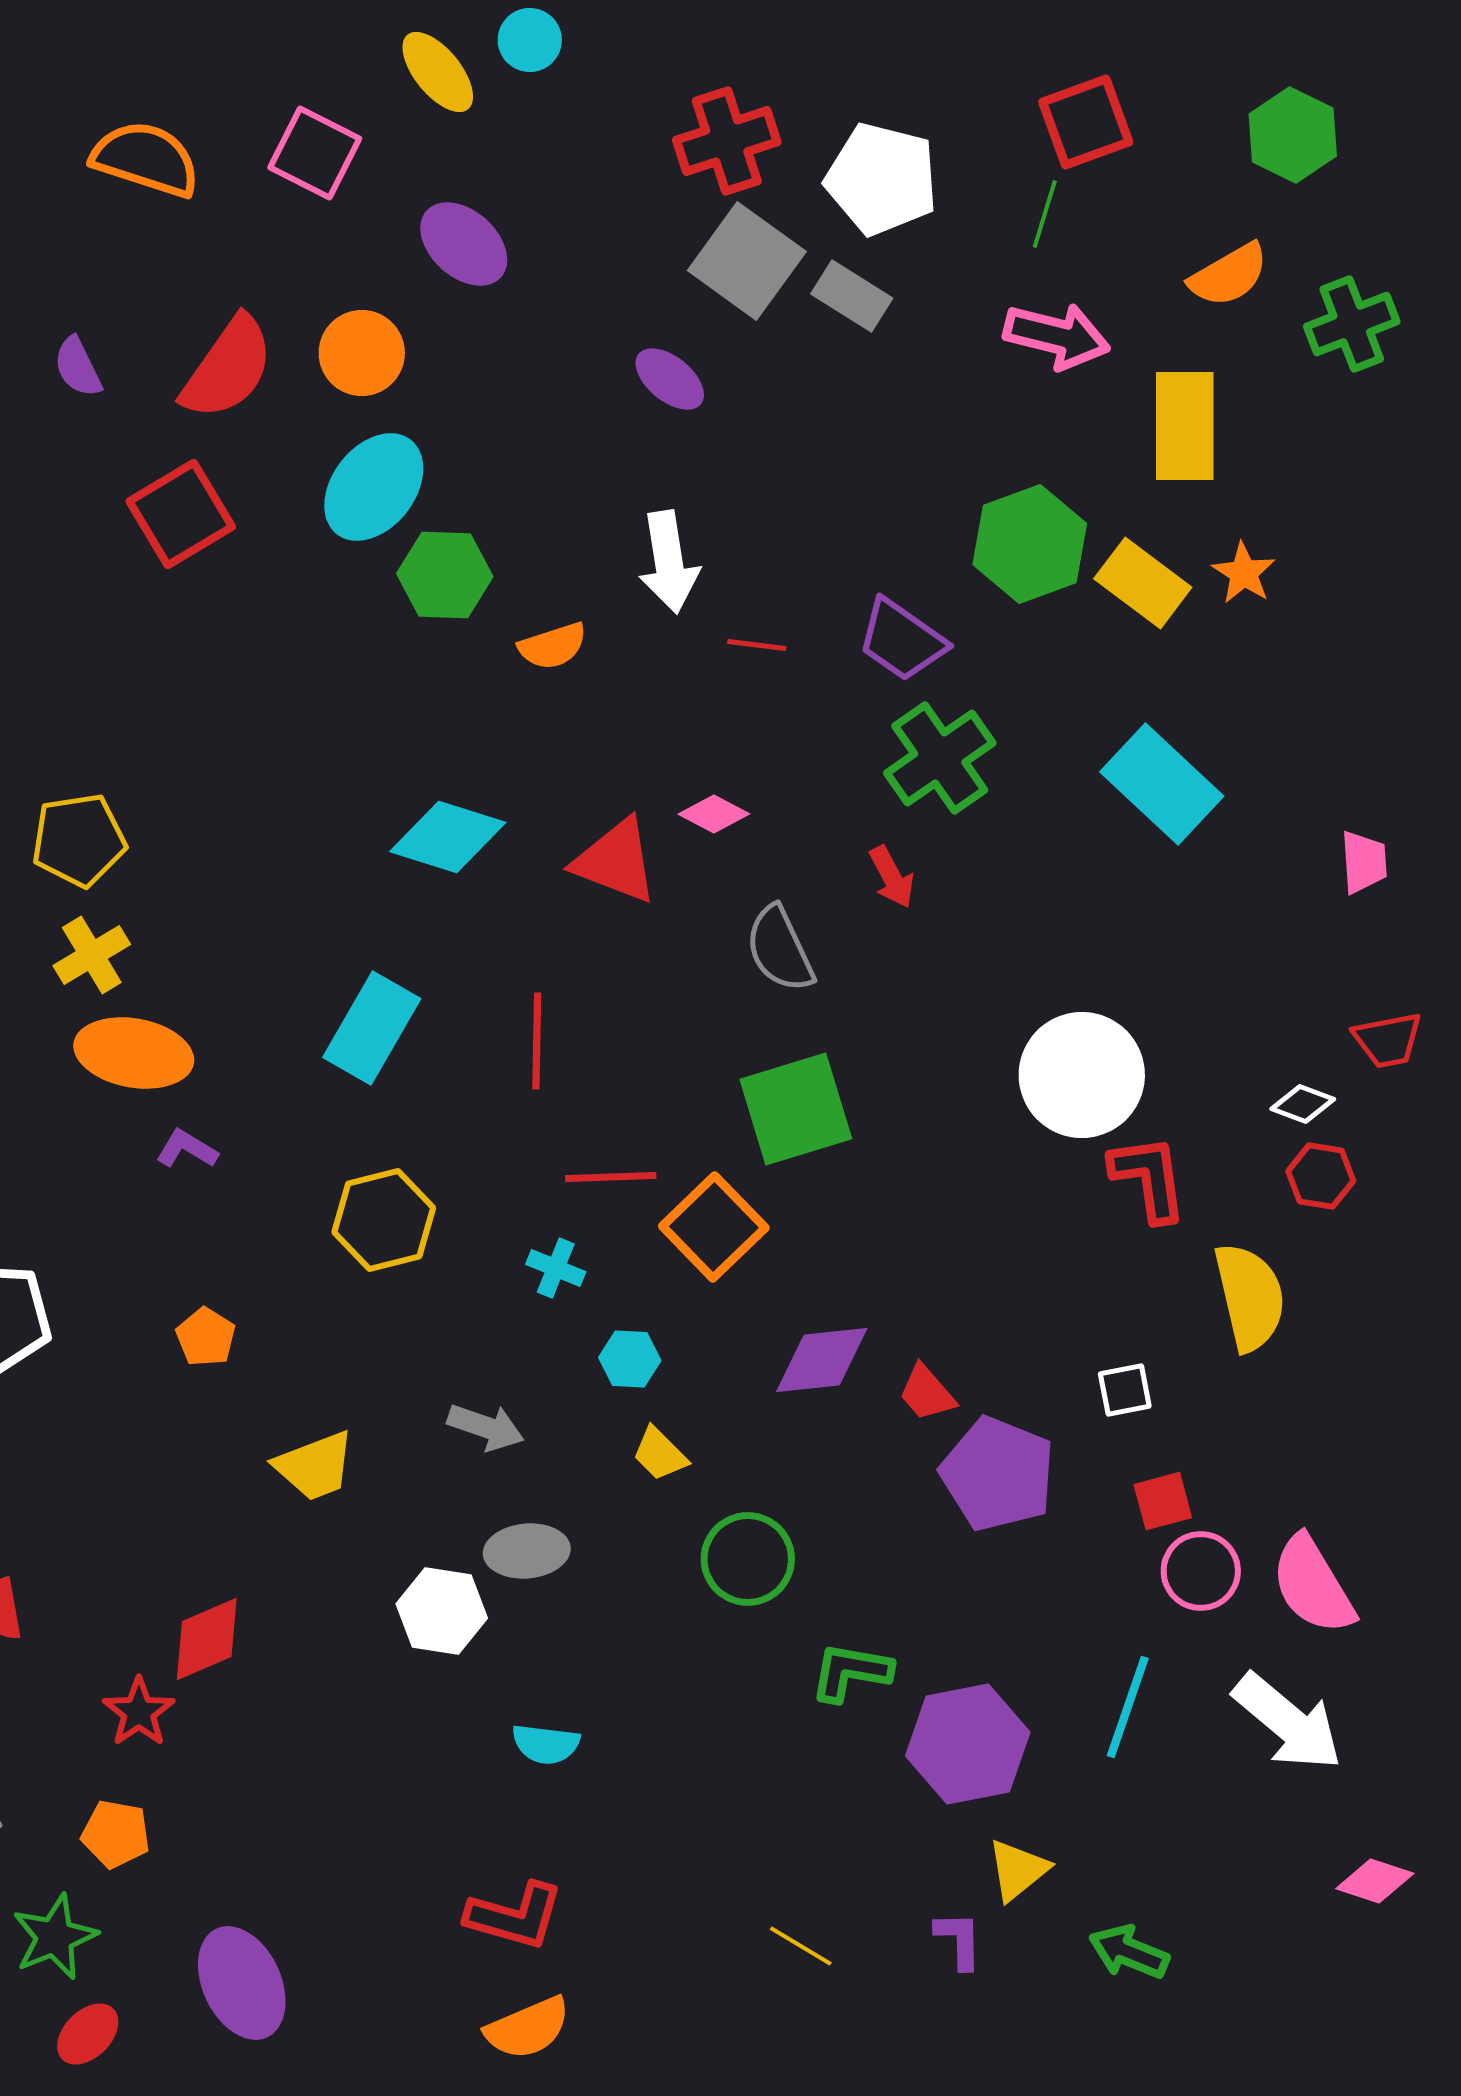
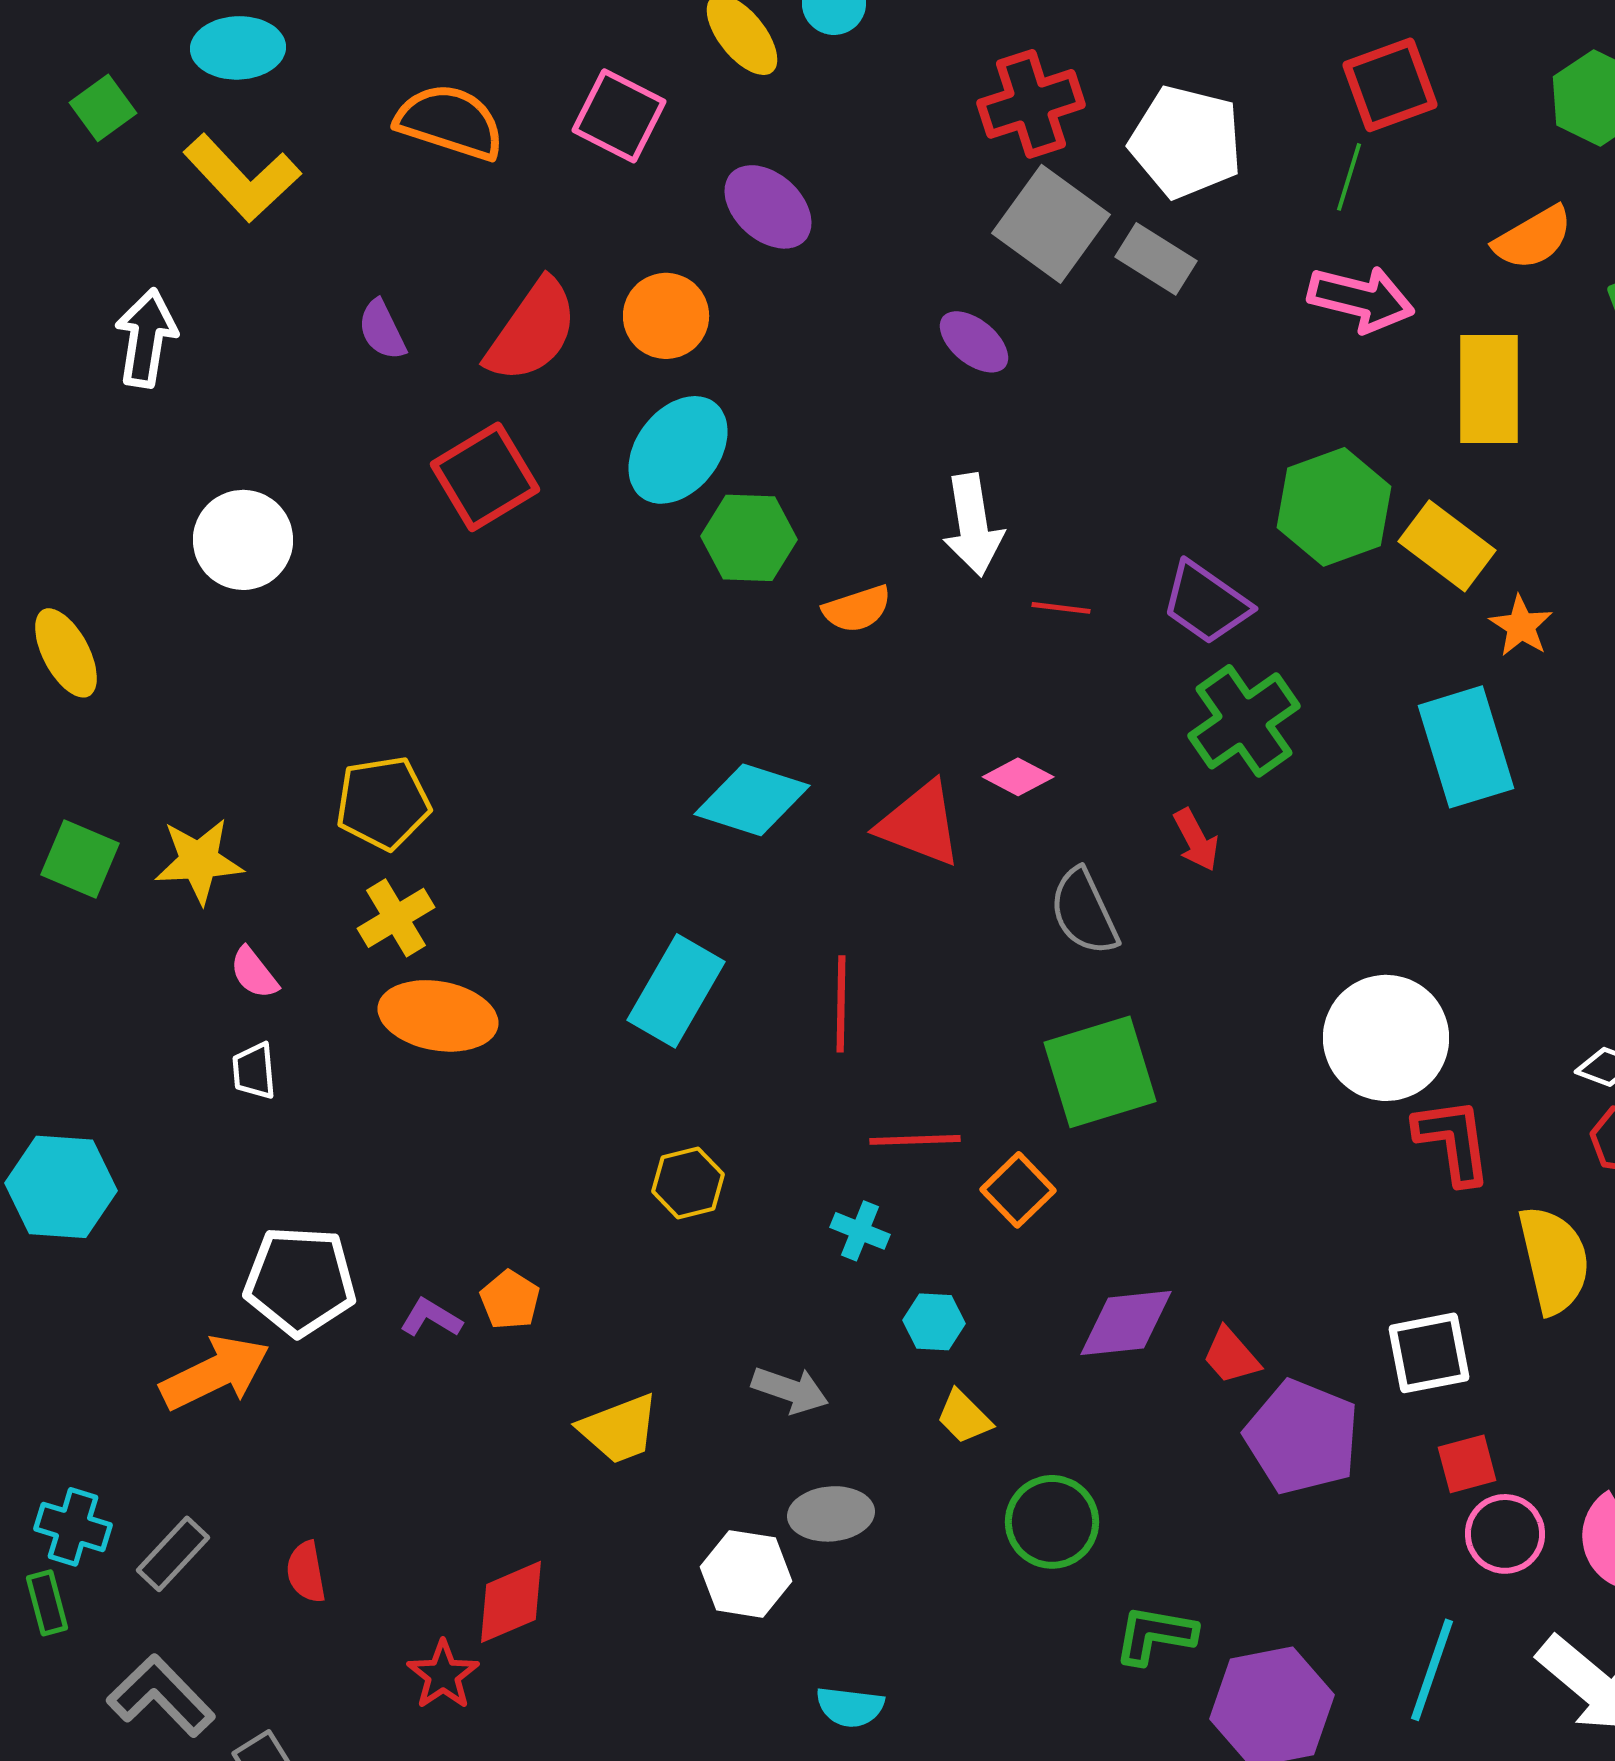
orange star: (1244, 573) -> (1521, 626), moved
cyan rectangle: (1162, 784) -> (1466, 747), turned 30
purple L-shape: (187, 1149) -> (431, 1318), moved
yellow hexagon: (384, 1220) -> (688, 1183), size x0.7
orange square: (714, 1227) -> (1018, 1190), size x0.7
white square: (1125, 1390) -> (1429, 1353), size x1.5

